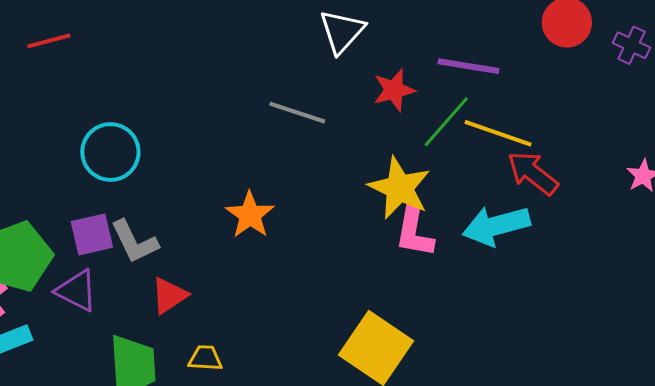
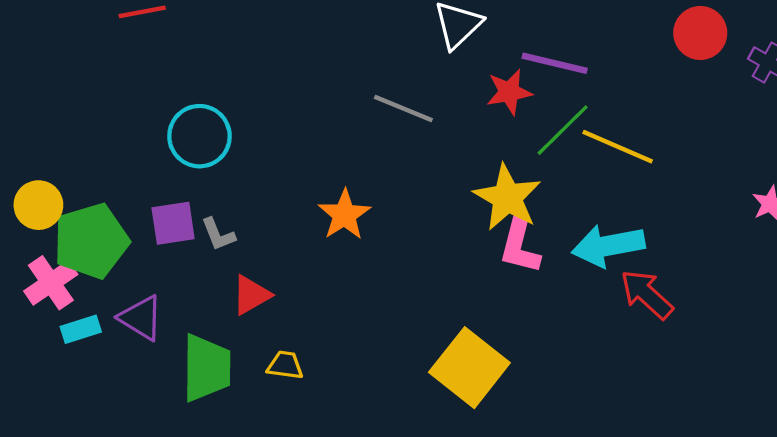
purple line: (469, 66) -> (555, 63), moved
red arrow: (533, 173) -> (647, 294), moved
gray L-shape: (134, 242) -> (218, 234), size x0.7
purple triangle: (77, 291) -> (141, 318), moved

